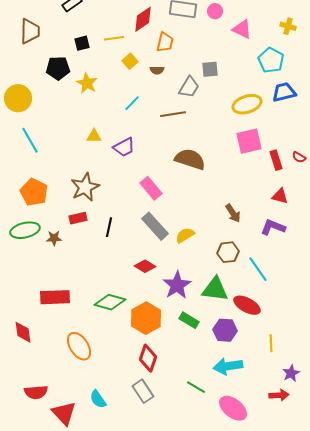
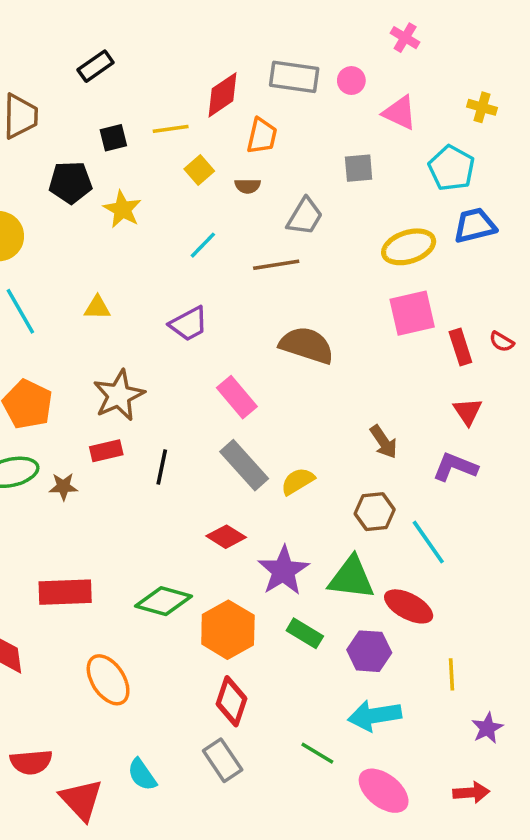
gray square: (210, 69) -> (359, 168), moved
yellow triangle: (94, 136) -> (97, 308), moved
red triangle: (280, 196) -> (468, 411), turned 42
red arrow: (279, 395) -> (471, 792), moved

